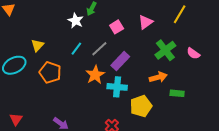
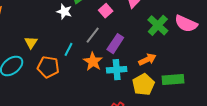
cyan line: (76, 49) -> (69, 49), moved
pink semicircle: (193, 53) -> (186, 24), size x1.6
orange arrow: (158, 77) -> (147, 59), moved
green rectangle: (177, 93) -> (173, 80), moved, size x1.5

